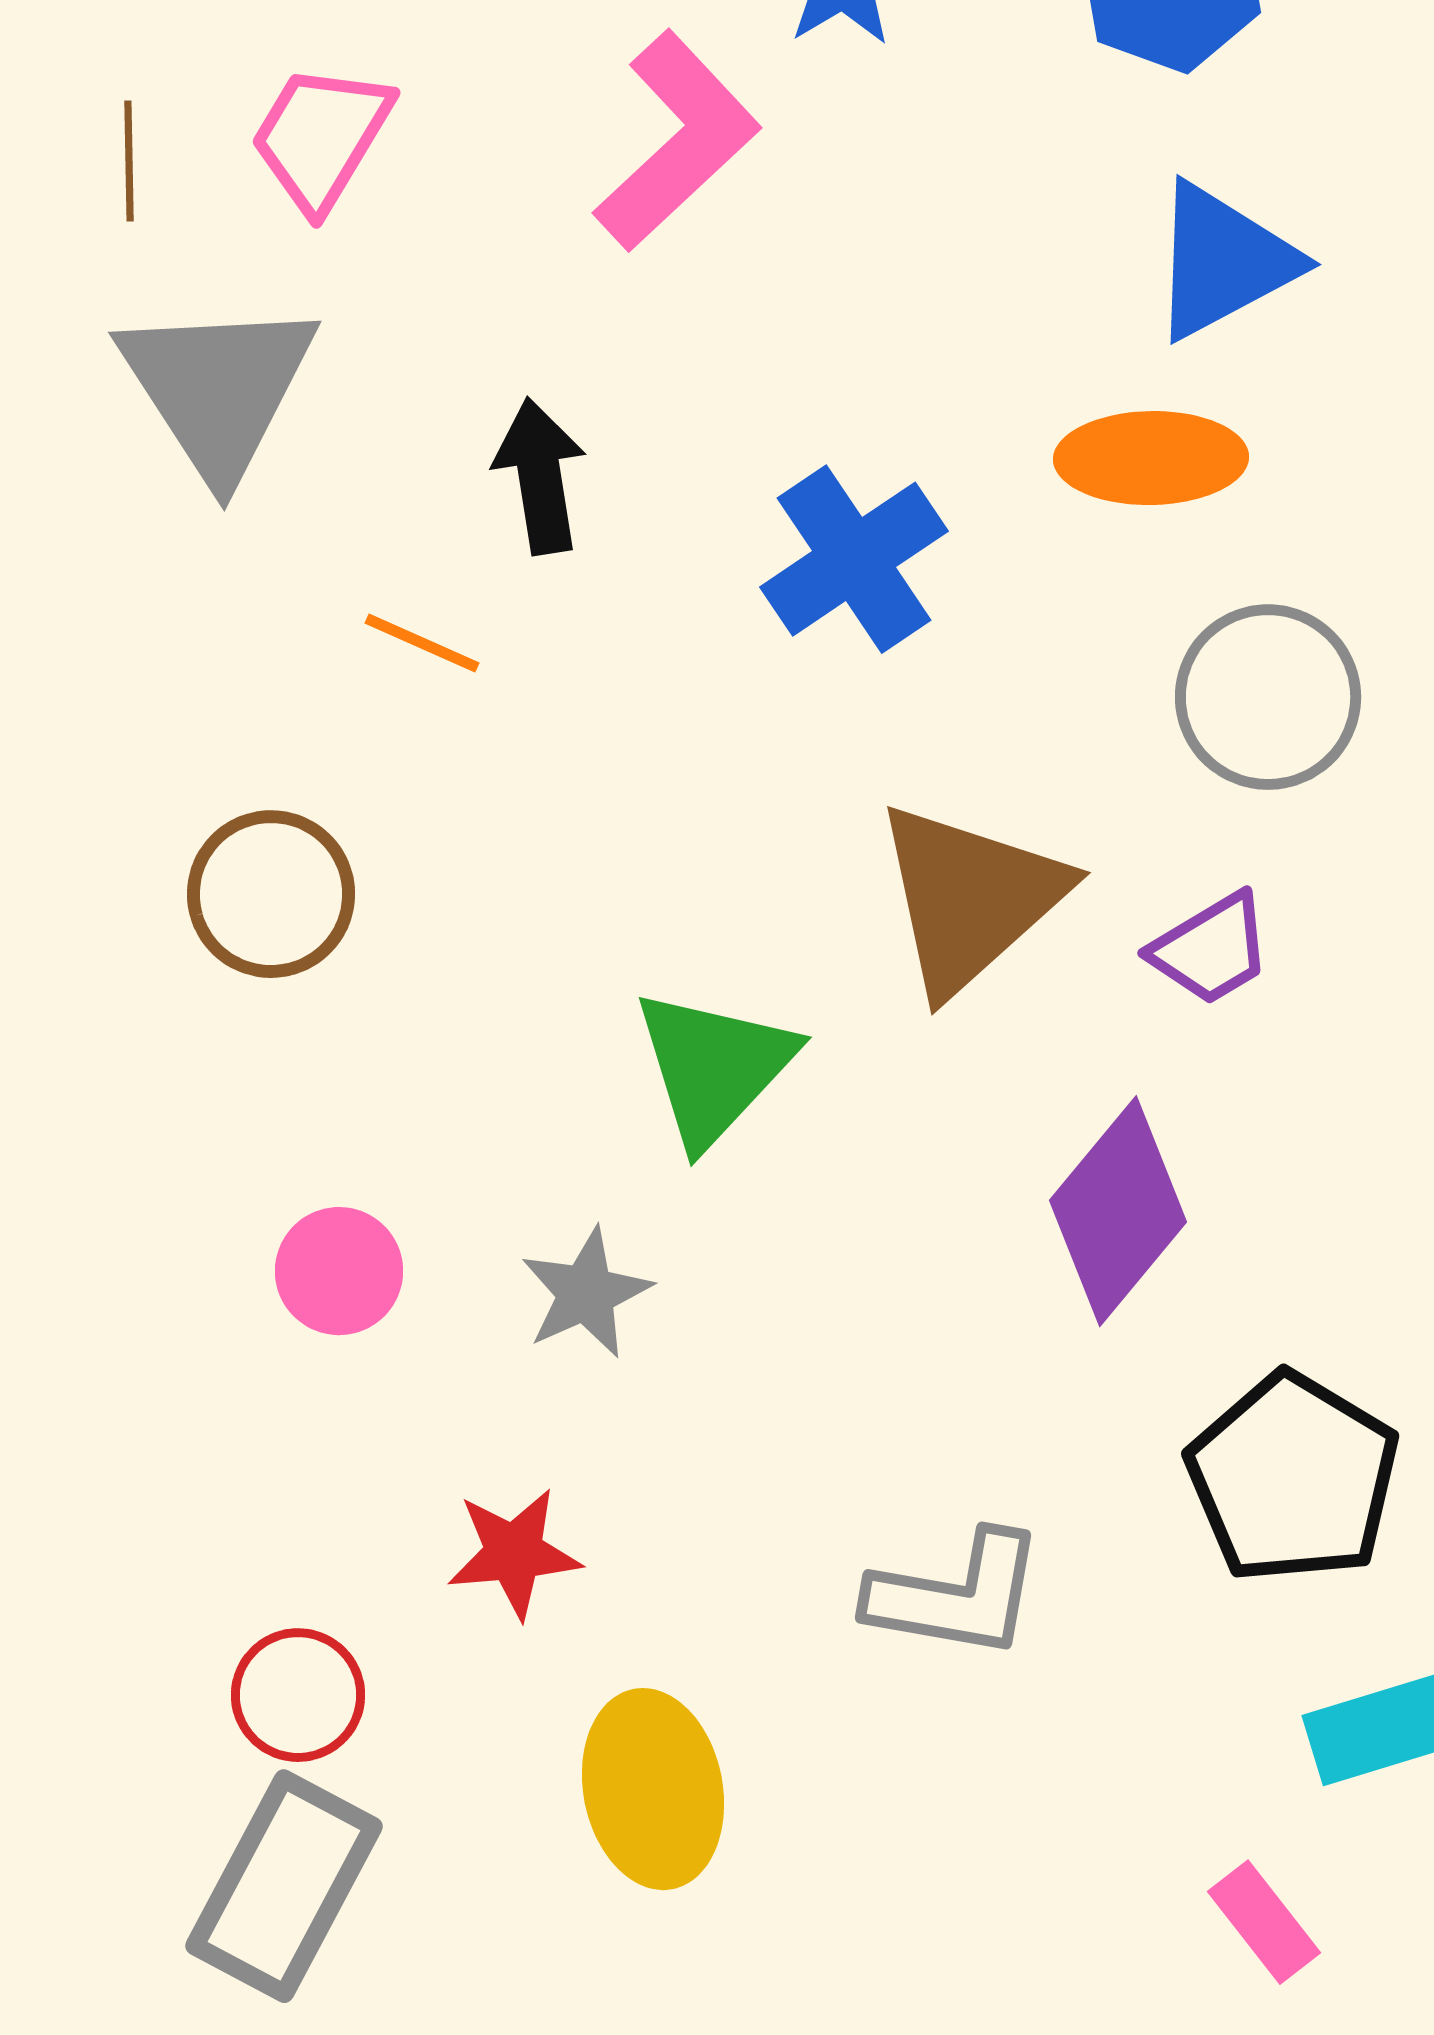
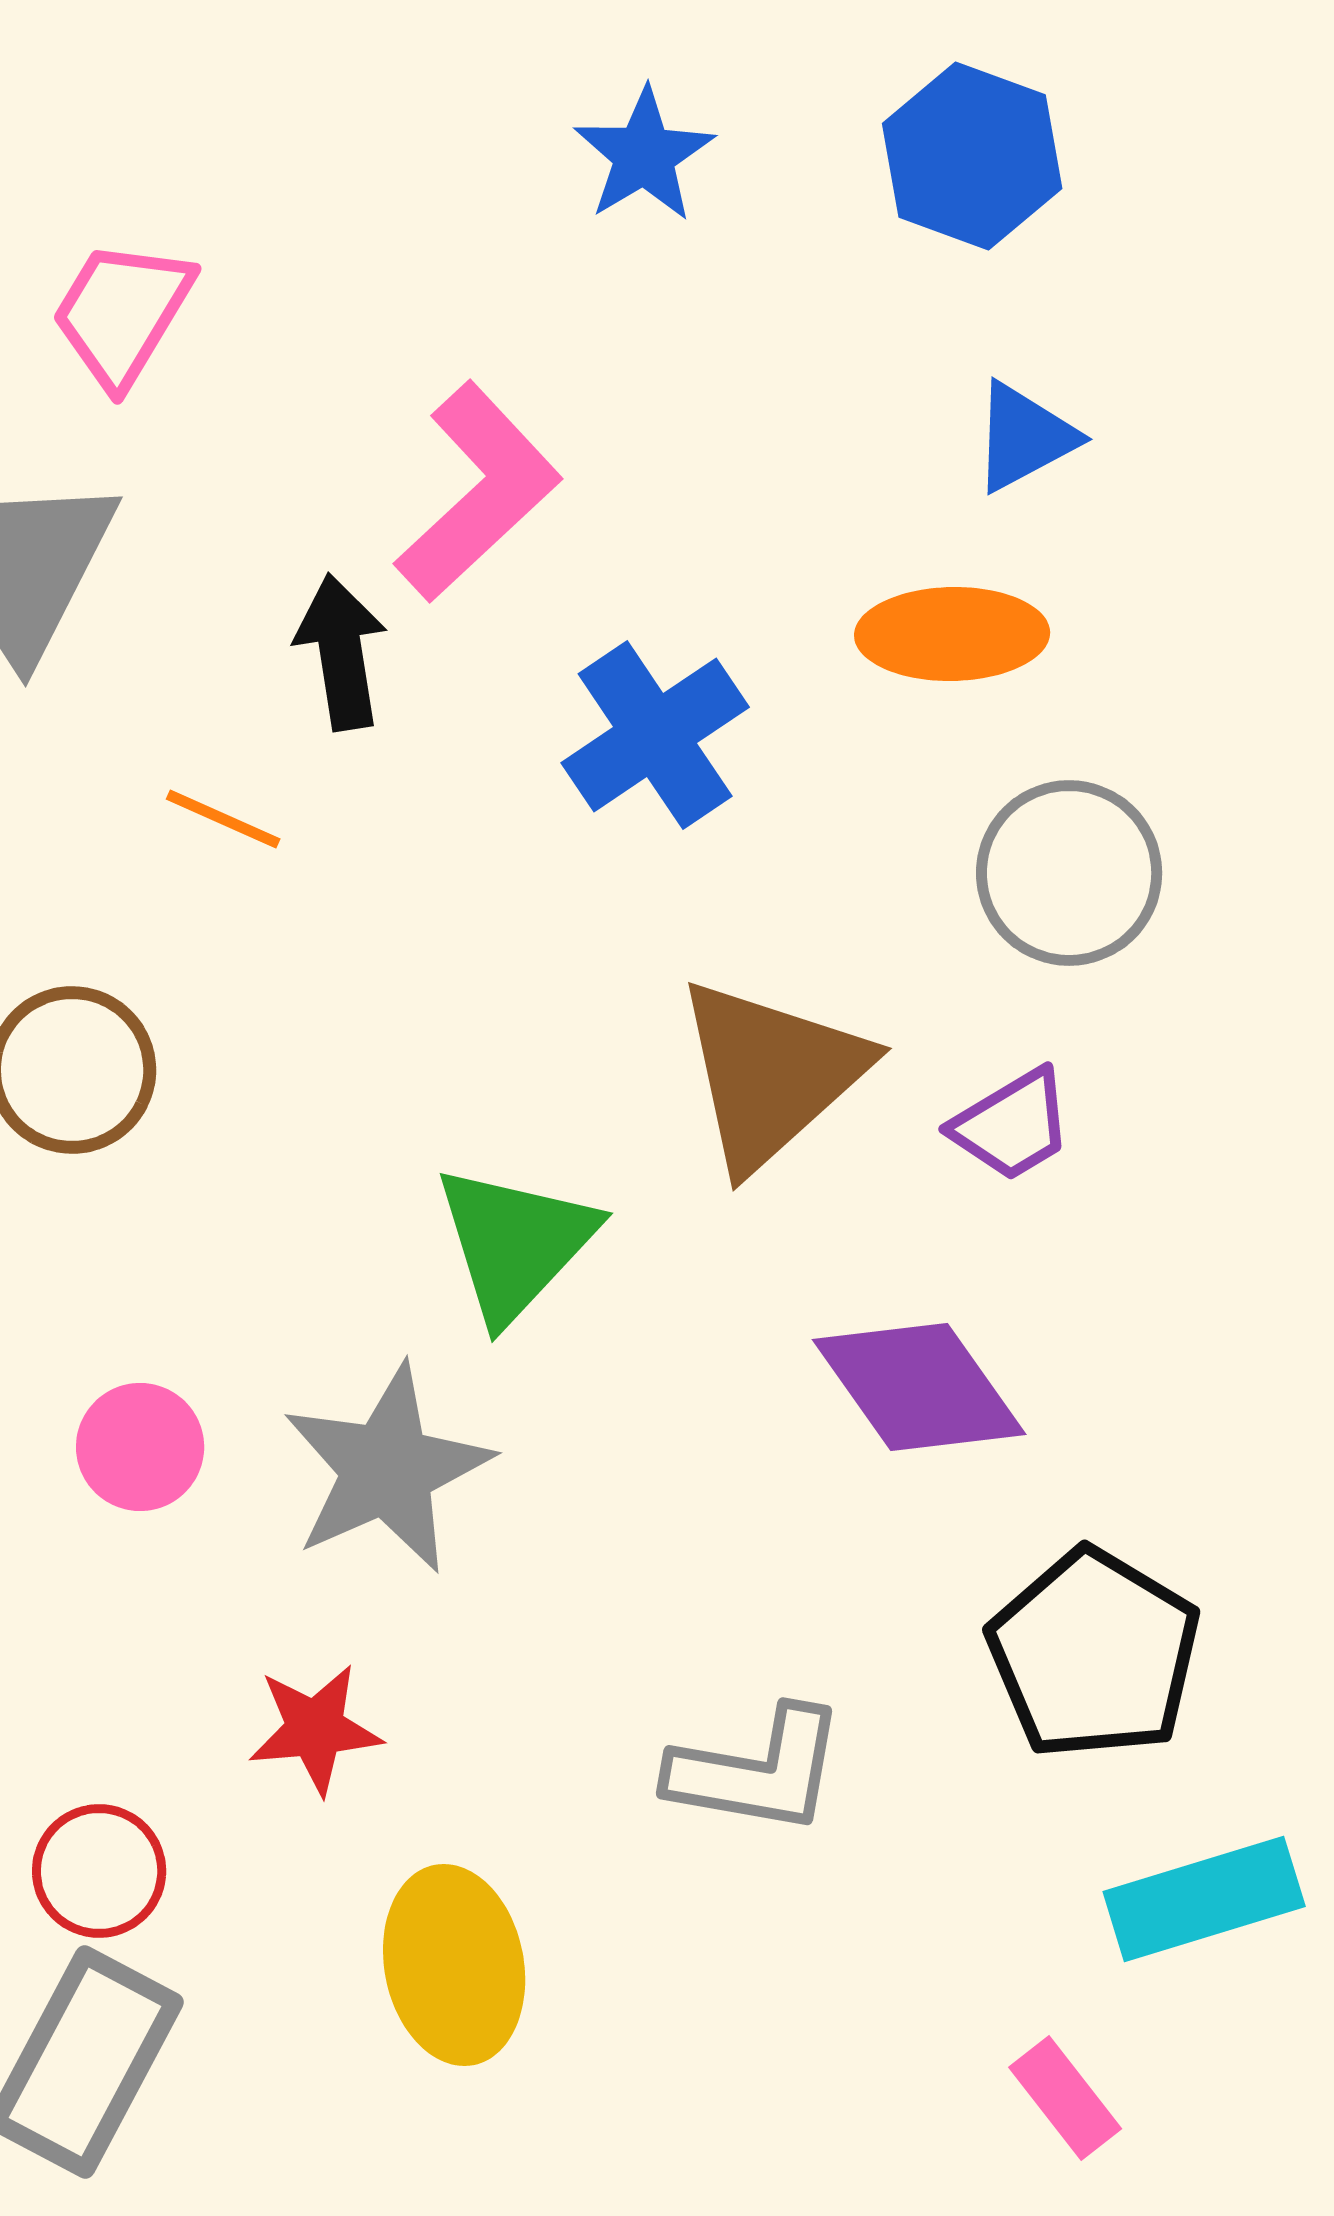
pink L-shape: (677, 141) -> (478, 492), moved
blue triangle: (1223, 261) -> (1024, 437), size x0.7
purple diamond: (1118, 1211) -> (919, 1387), turned -75
gray star: (586, 1293) -> (387, 1469), size x1.6

